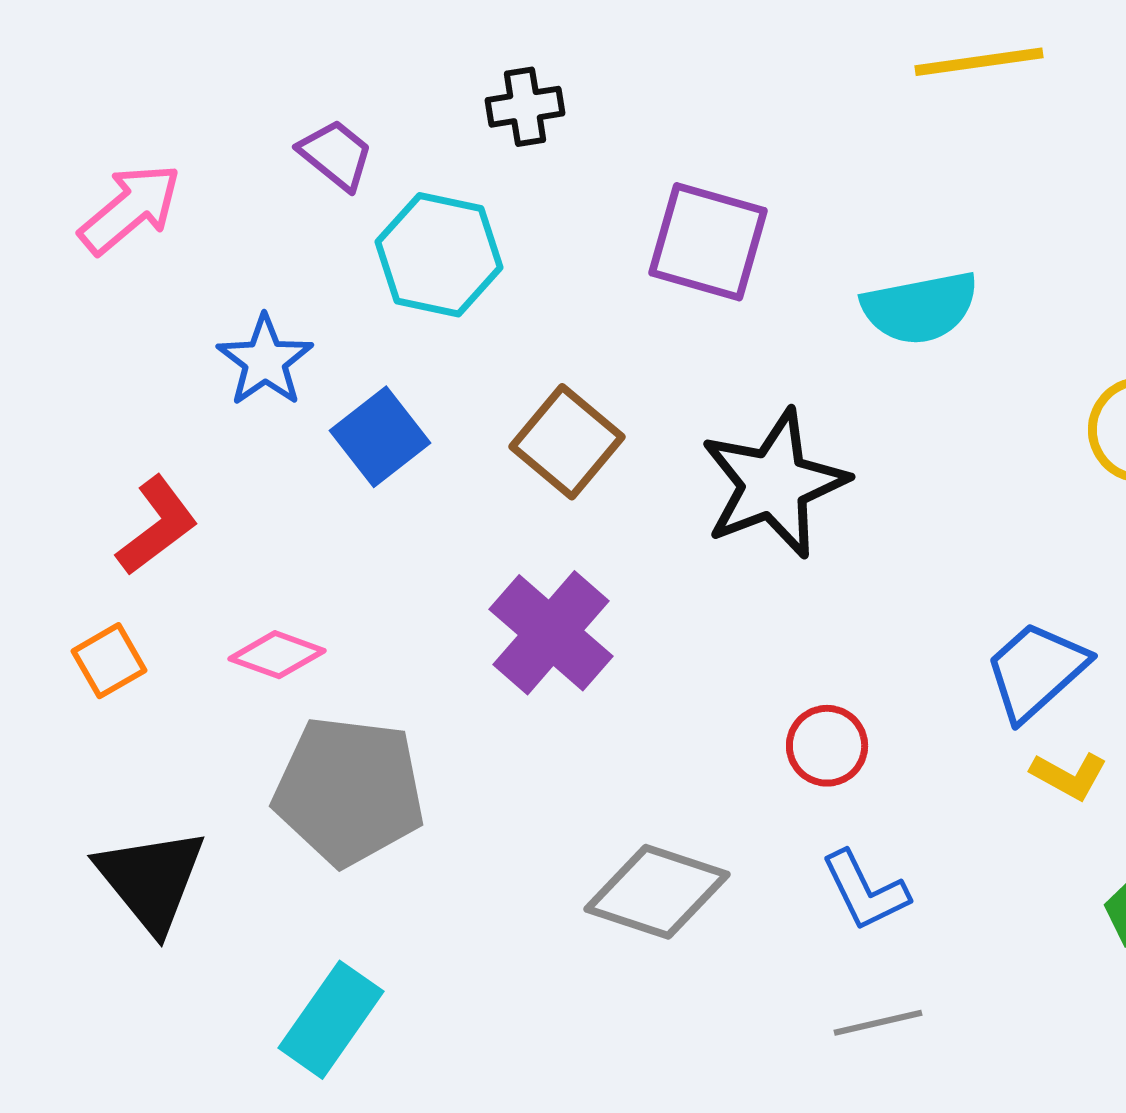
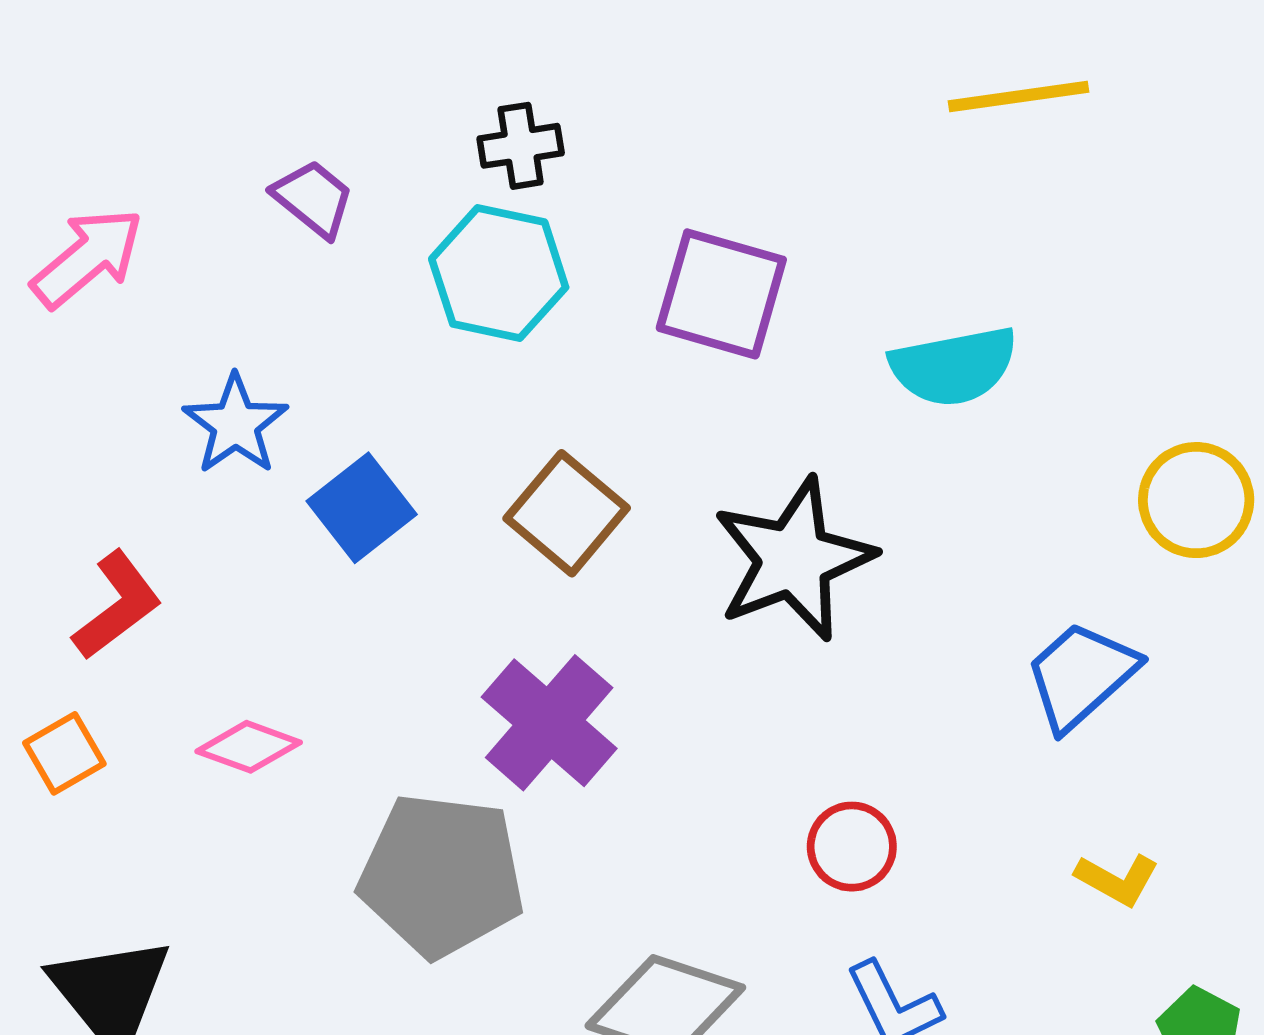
cyan hexagon: (439, 255) -> (499, 273), moved
blue trapezoid: (1036, 671) -> (1081, 676), moved
gray pentagon: (349, 791) -> (442, 875), moved

